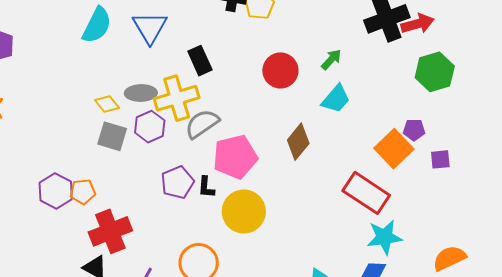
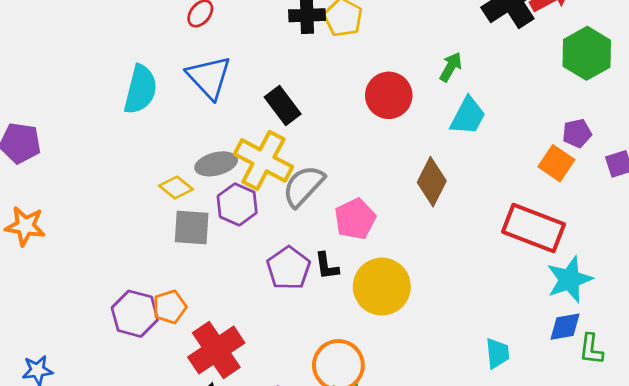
yellow cross: (177, 98) -> (263, 160), turned -33
orange square: (394, 149) -> (556, 163), size x0.7
pink pentagon: (235, 157) -> (355, 219), size x0.7

